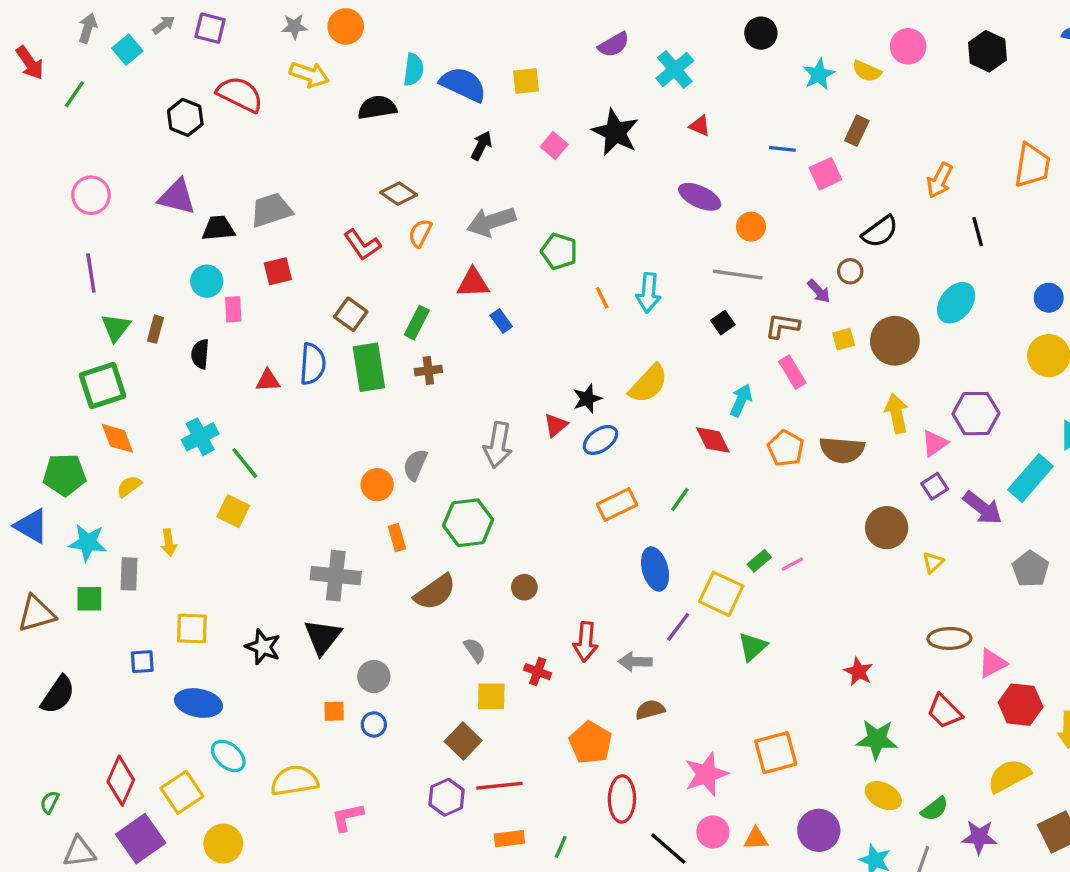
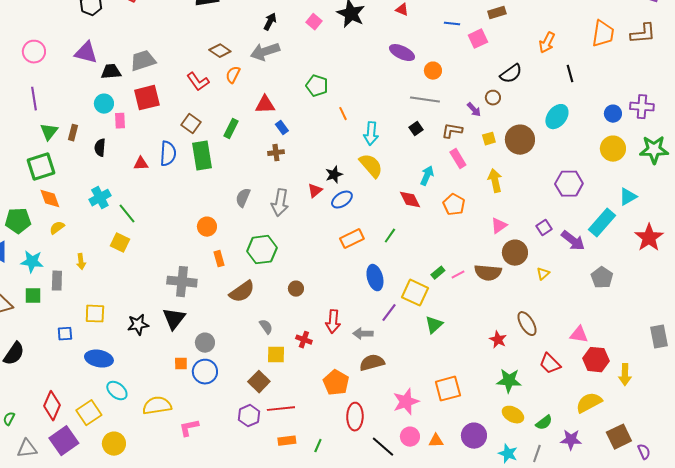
brown rectangle: (857, 131) -> (497, 13), turned 48
gray arrow: (491, 222) -> (265, 52), moved
red square: (278, 271) -> (147, 98), size x1.5
cyan arrow: (648, 293) -> (371, 134), moved
brown cross: (428, 371) -> (276, 153), moved
yellow semicircle: (648, 384) -> (371, 166), turned -84
yellow arrow: (897, 414) -> (495, 181), moved
pink triangle: (935, 443) -> (499, 226), moved
brown semicircle: (842, 450) -> (488, 273), moved
gray semicircle: (415, 465) -> (243, 198), moved
brown ellipse: (949, 638) -> (527, 324), moved, turned 60
black star: (263, 647) -> (138, 325), turned -30
pink triangle: (992, 663) -> (579, 335), turned 36
brown semicircle: (650, 710) -> (372, 363), size x1.4
blue circle: (374, 724) -> (205, 372), size x1.6

